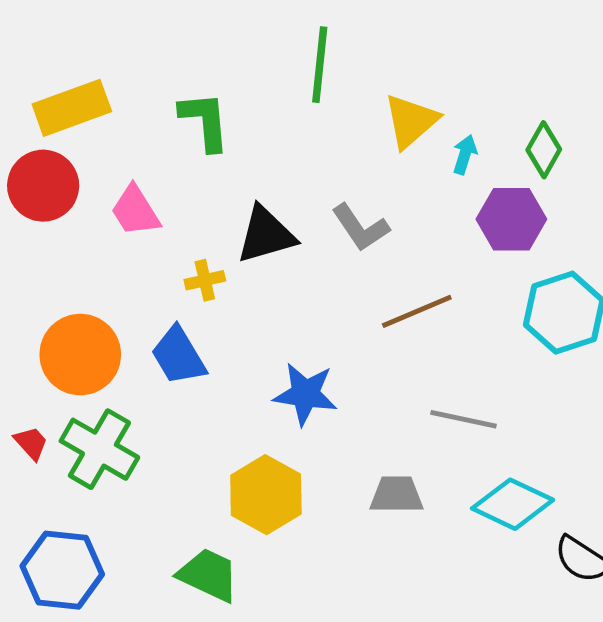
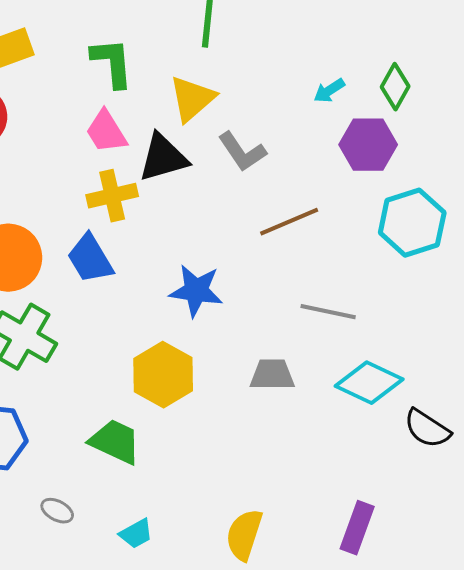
yellow triangle: (411, 121) -> (192, 99), moved
cyan arrow: (465, 155) -> (329, 91), turned -140
pink trapezoid: (135, 211) -> (106, 132), moved
yellow cross: (205, 280) -> (112, 196), size x1.5

